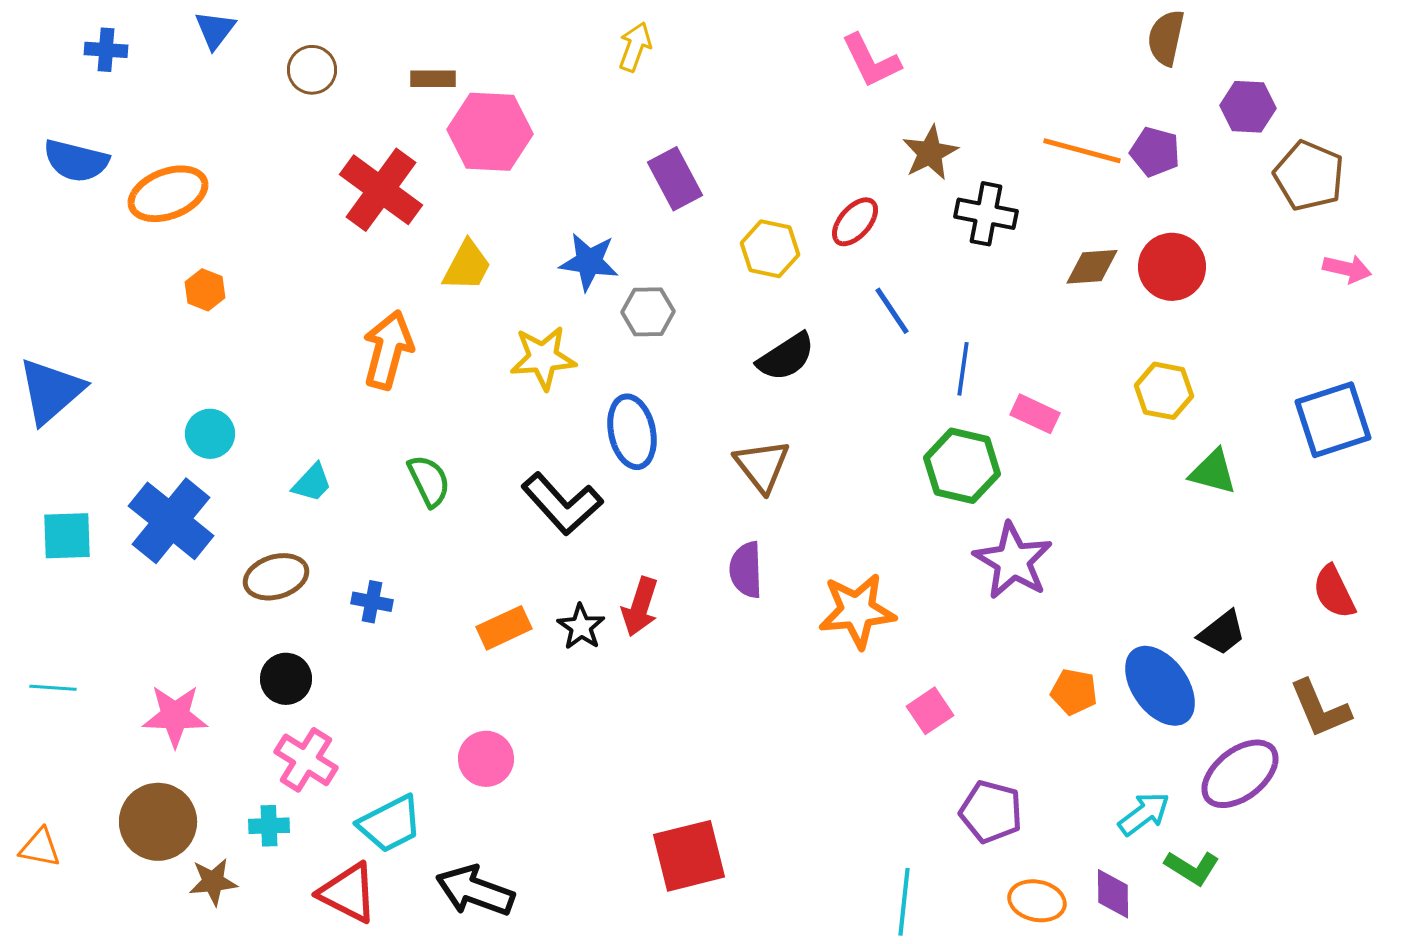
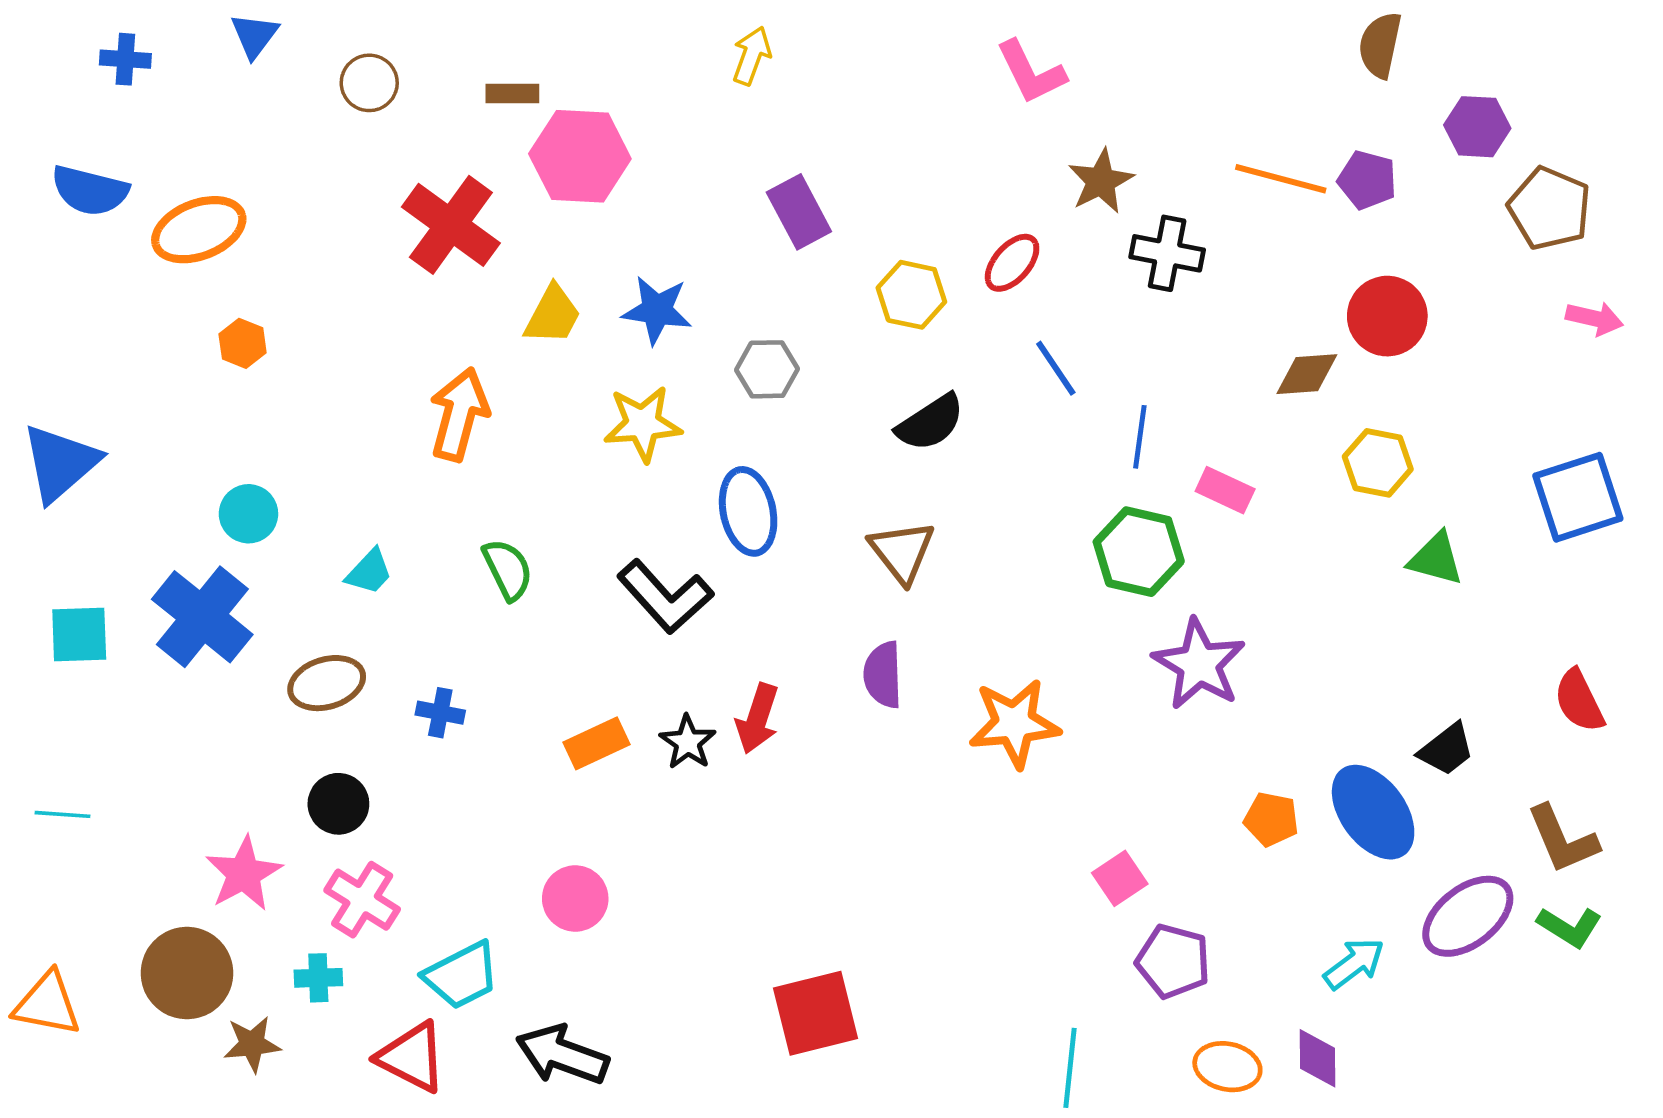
blue star: (589, 262) -> (657, 310), moved
brown diamond: (1092, 267) -> (1307, 374), moved
pink square: (930, 711) -> (1120, 878), moved
pink star: (175, 716) -> (244, 874), moved, turned -30
orange triangle: (40, 848) -> (47, 1004), size x1.4
green L-shape: (1192, 868) -> (1570, 927), moved

